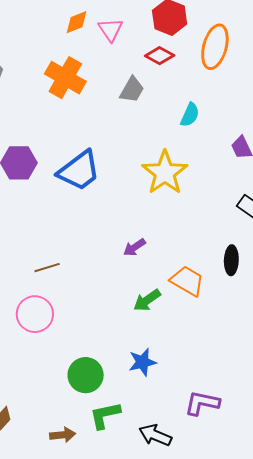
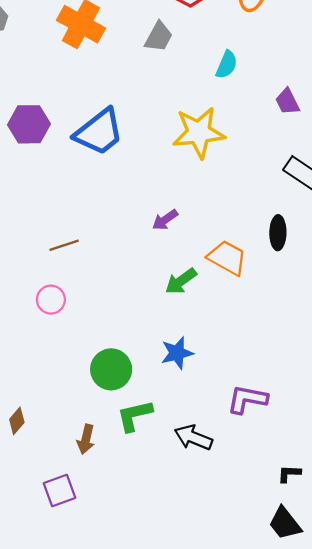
yellow star: (165, 173) -> (199, 132), turned 30
pink circle: (35, 314) -> (51, 300), size x0.7
brown arrow: (63, 435) -> (86, 439), turned 110

